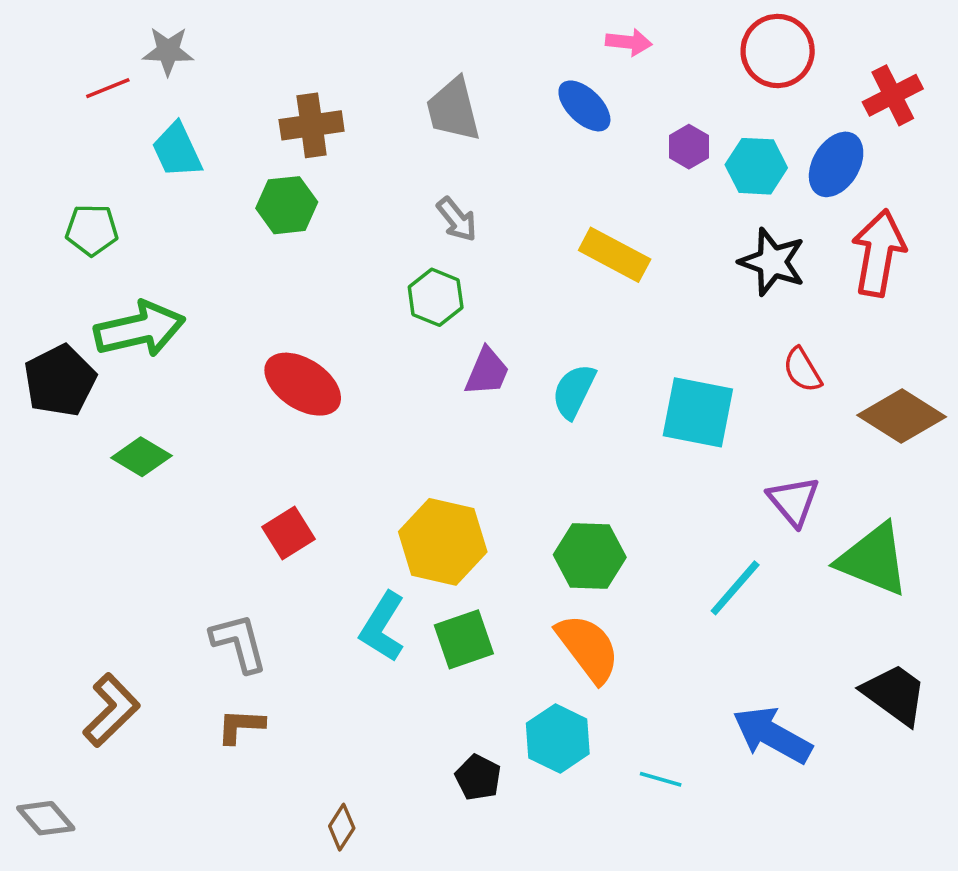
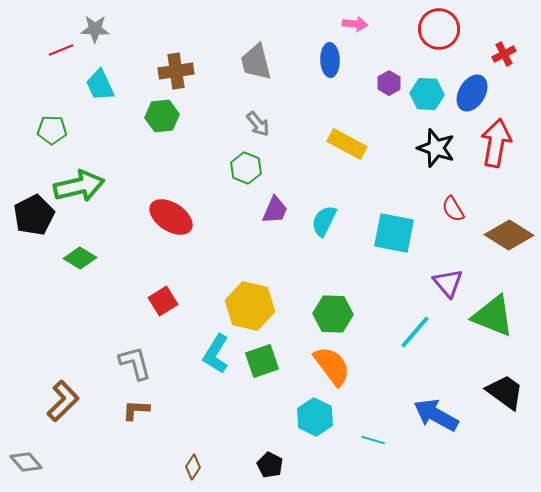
red cross: (893, 95) -> (504, 54), size x0.7
blue ellipse: (584, 106) -> (330, 60), turned 44
black pentagon: (478, 777) -> (270, 465), moved

